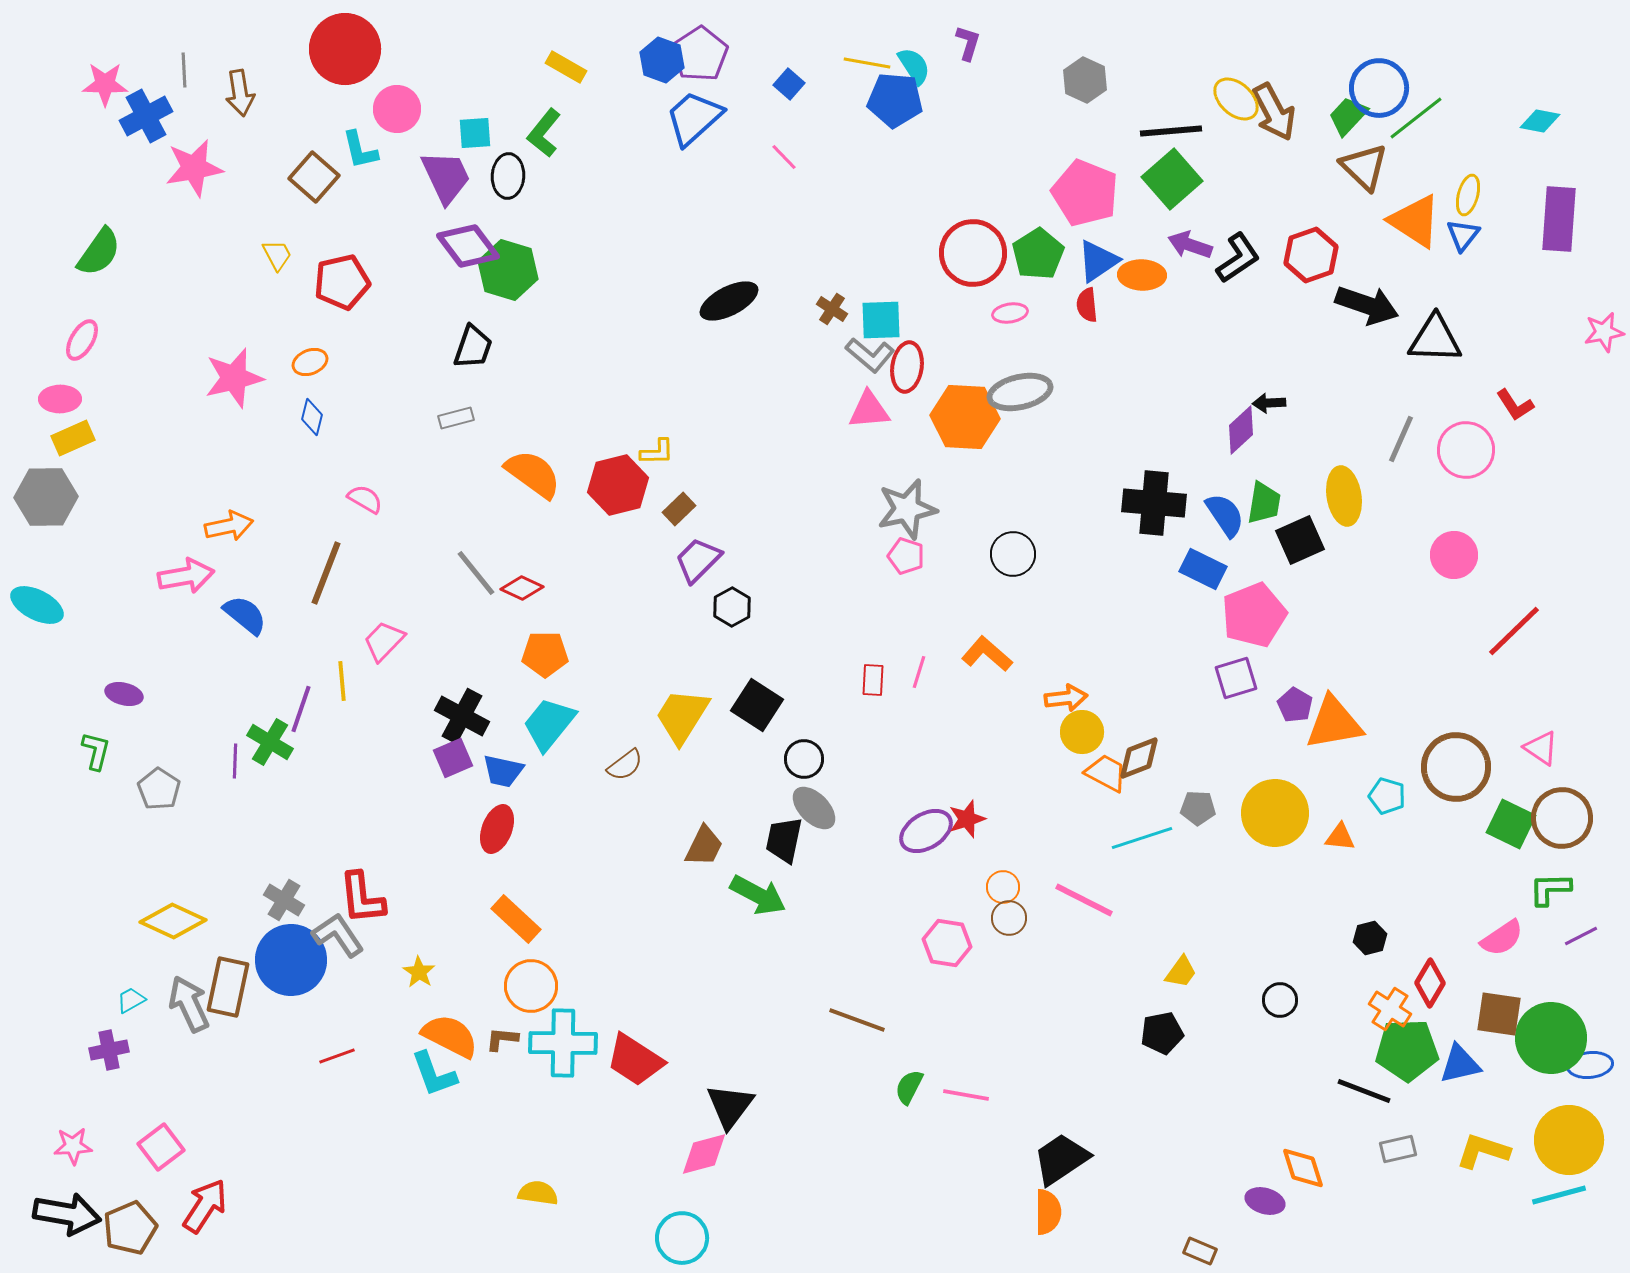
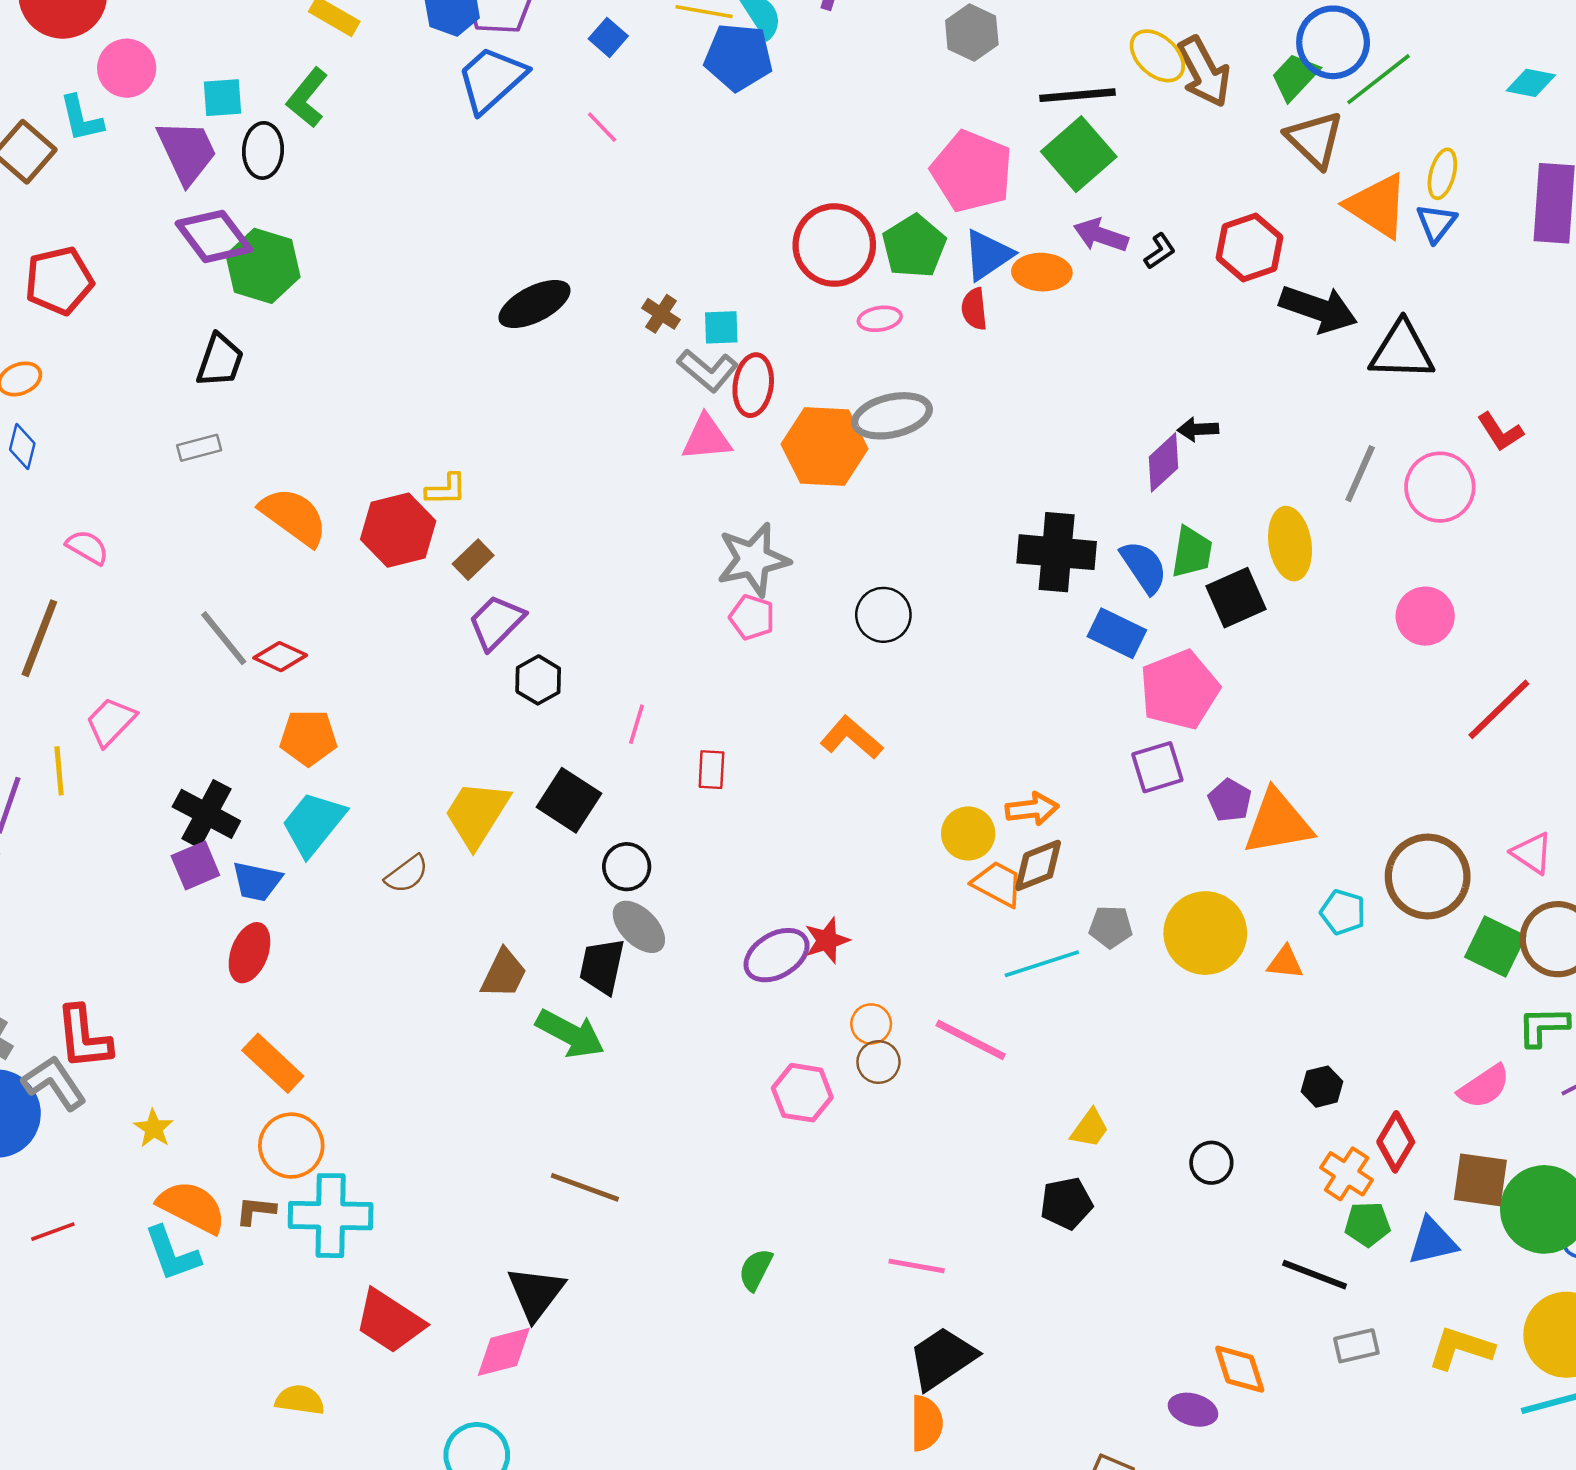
black L-shape: (1238, 258) -> (1160, 251), size x0.6
cyan square: (881, 320) -> (721, 327), size x0.7
pink line: (919, 672) -> (636, 724), moved
orange arrow: (1066, 698) -> (1032, 809), moved
brown line: (857, 1020) -> (585, 1187), moved
green pentagon: (1407, 1050) -> (1367, 1224), size x0.6
red trapezoid: (635, 1060) -> (390, 1321), moved
pink line: (966, 1095) -> (917, 1266), moved

